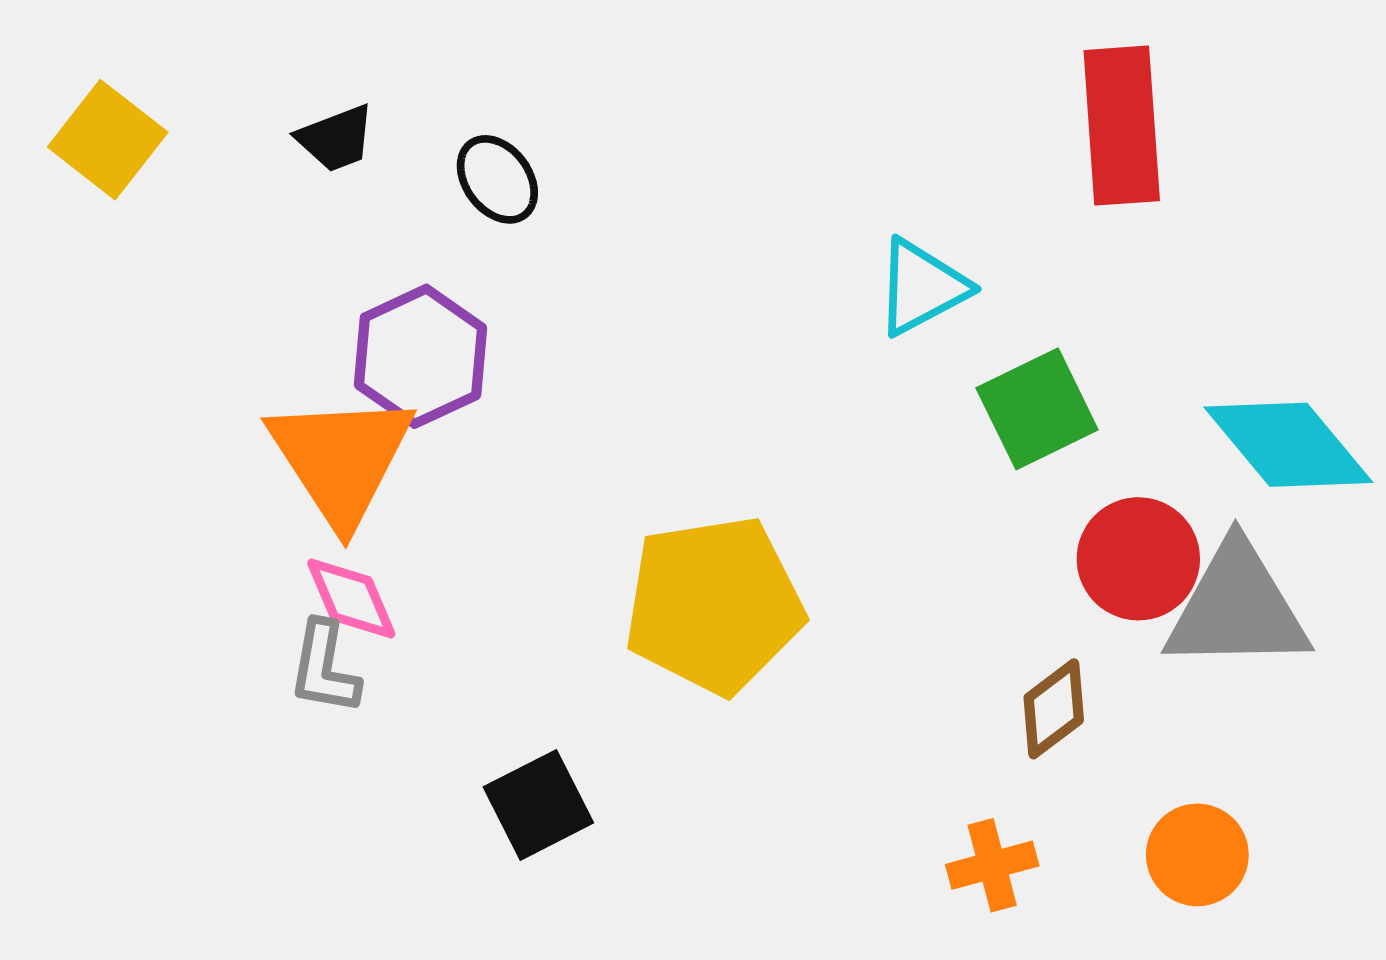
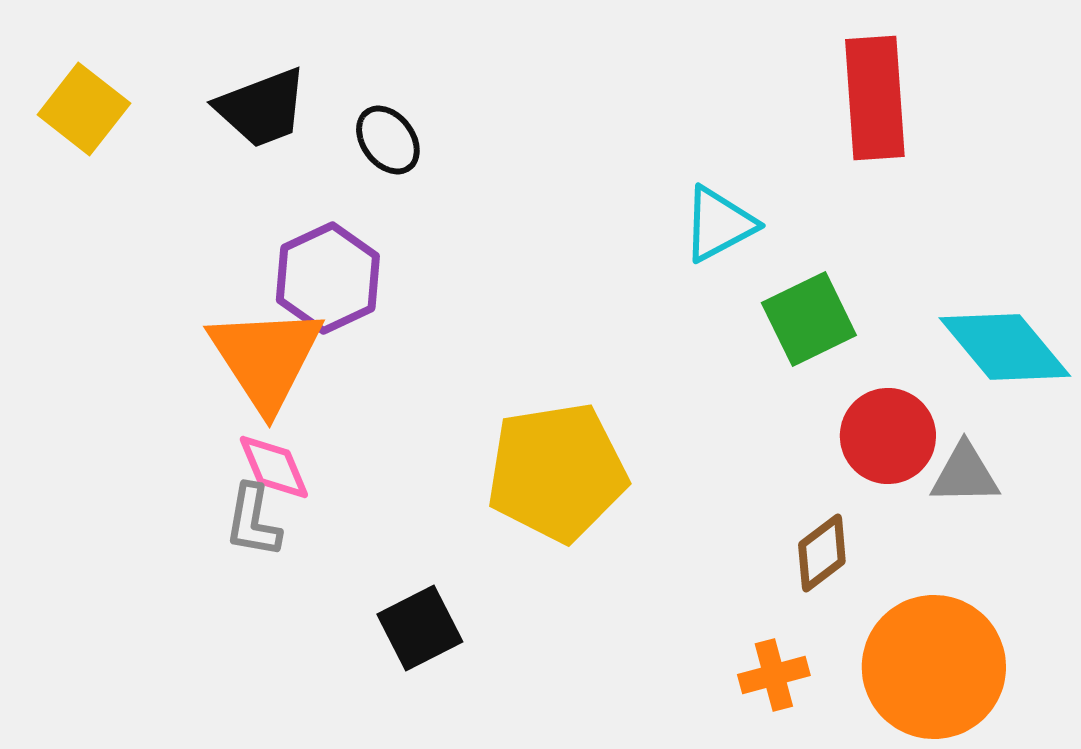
black trapezoid: (336, 138) -> (262, 108), size x1.5
gray triangle: (1237, 608) -> (965, 474), size x0.6
orange circle: (1197, 855) -> (934, 667), size x1.8

